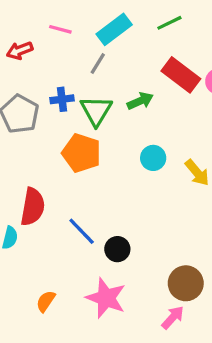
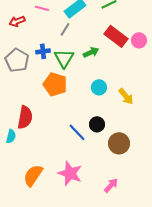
blue line: (82, 231) -> (77, 132), moved
black circle: (117, 249) -> (97, 124), moved
brown circle: (186, 283) -> (119, 143), moved
orange semicircle: (46, 301) -> (33, 175), size x1.6

